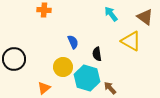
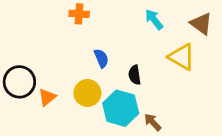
orange cross: (44, 10) -> (79, 14), moved
orange triangle: (44, 88) -> (47, 97), moved

